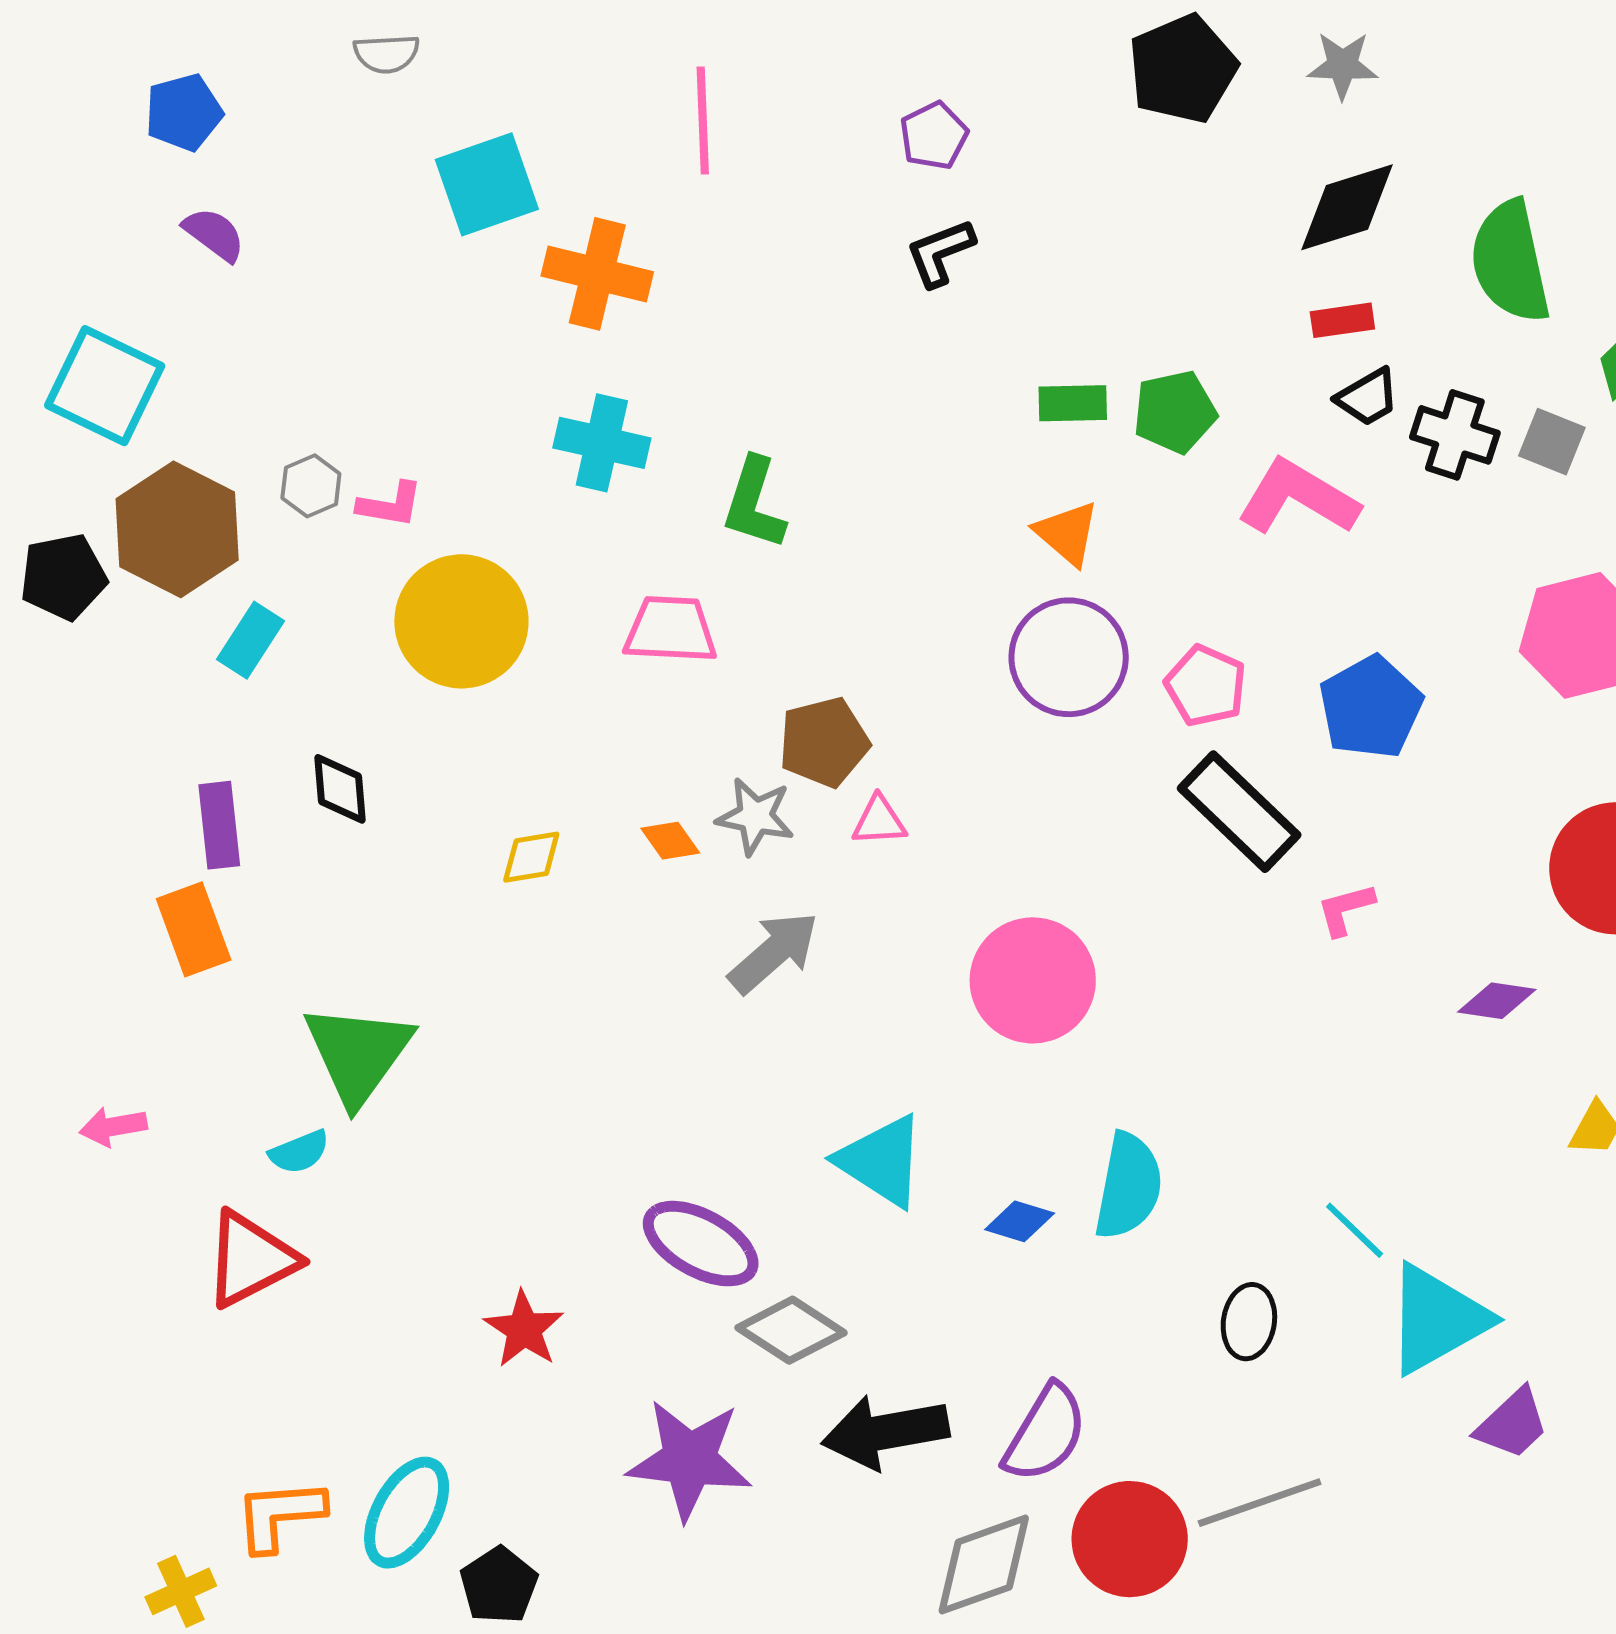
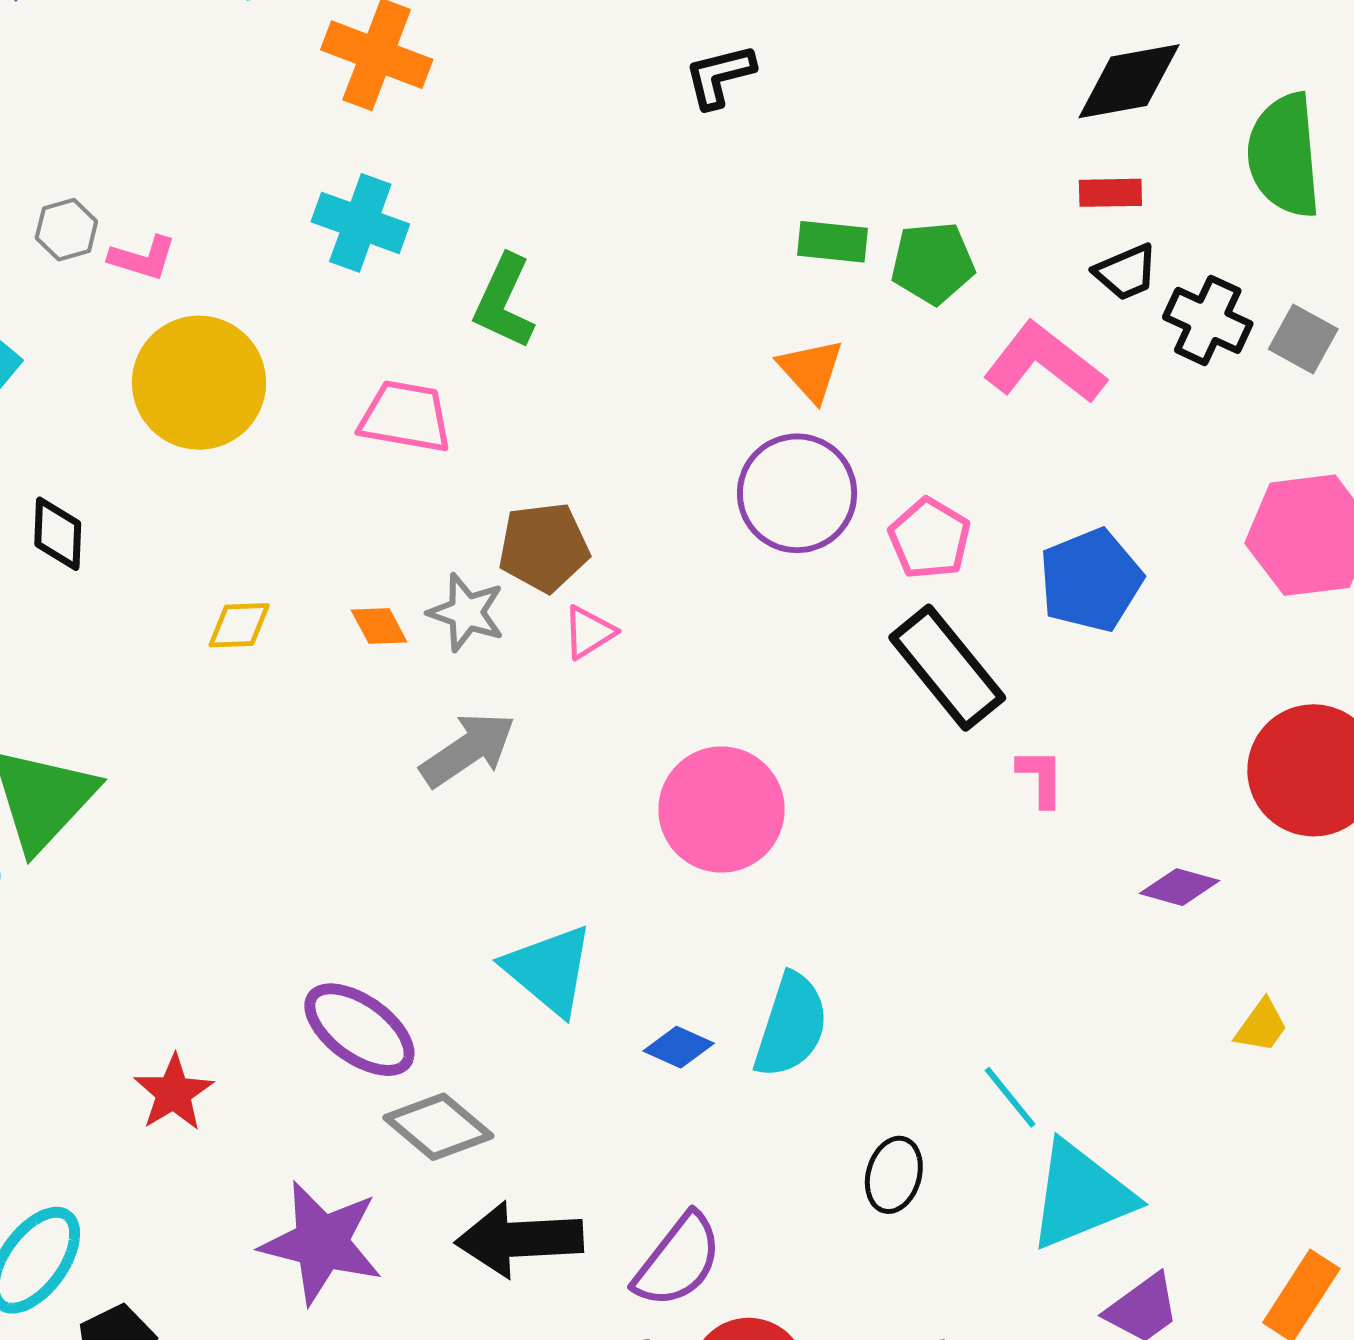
pink triangle: (879, 821) -> (589, 632), turned -36
pink L-shape: (1345, 909) -> (1041, 778), turned 98

